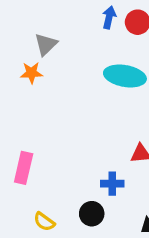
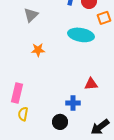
orange star: (32, 73) -> (38, 50), moved
yellow semicircle: (44, 222) -> (23, 114), moved, turned 64

